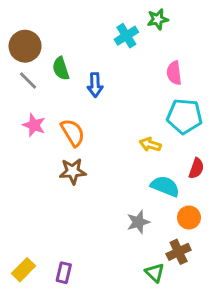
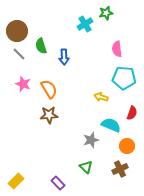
gray star: (138, 222) -> (91, 140), moved
purple rectangle: (64, 273) -> (58, 183), moved, turned -56
green triangle: (155, 273) -> (86, 167), moved

